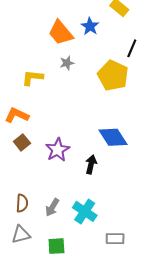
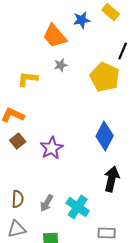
blue star: (90, 26) -> (82, 20), moved, turned 30
blue diamond: (113, 137) -> (105, 136), turned 60
black arrow: (91, 164) -> (112, 179), moved, size x1.4

